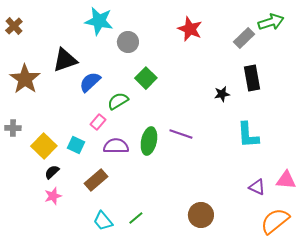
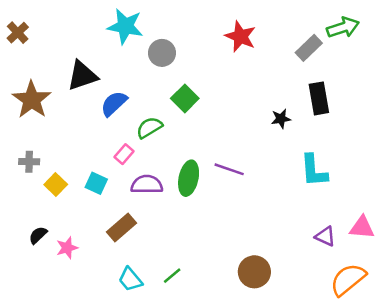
gray cross: (13, 128) -> (29, 162), moved
yellow square: (44, 146) -> (56, 185), size x0.7
black semicircle: (52, 172) -> (38, 235), moved

